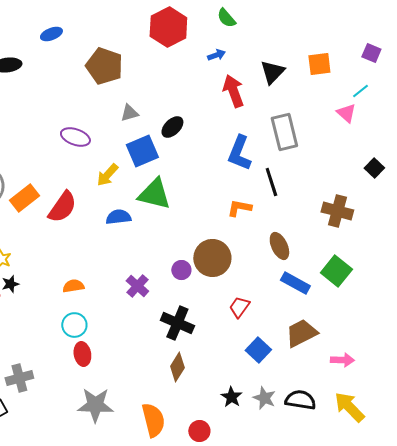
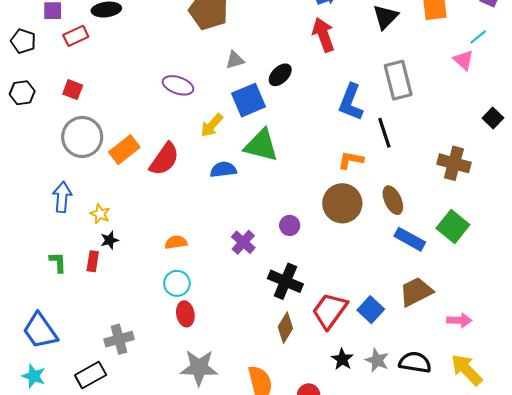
red arrow: (233, 91) -> (323, 35), moved
brown circle: (212, 258) -> (342, 203), moved
red trapezoid: (239, 307) -> (330, 311), moved, size x1.6

